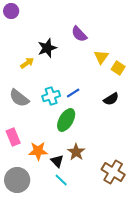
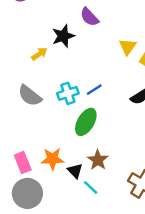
purple semicircle: (79, 34) -> (89, 17), moved
pink rectangle: (13, 137) -> (23, 162), moved
cyan line: (61, 180) -> (91, 187), moved

